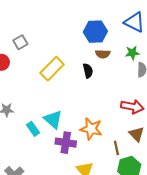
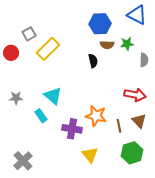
green star: (132, 53) -> (127, 44), moved
yellow rectangle: (52, 69) -> (48, 49), moved
cyan triangle: (53, 119) -> (53, 96), moved
brown line: (116, 148) -> (119, 126), moved

